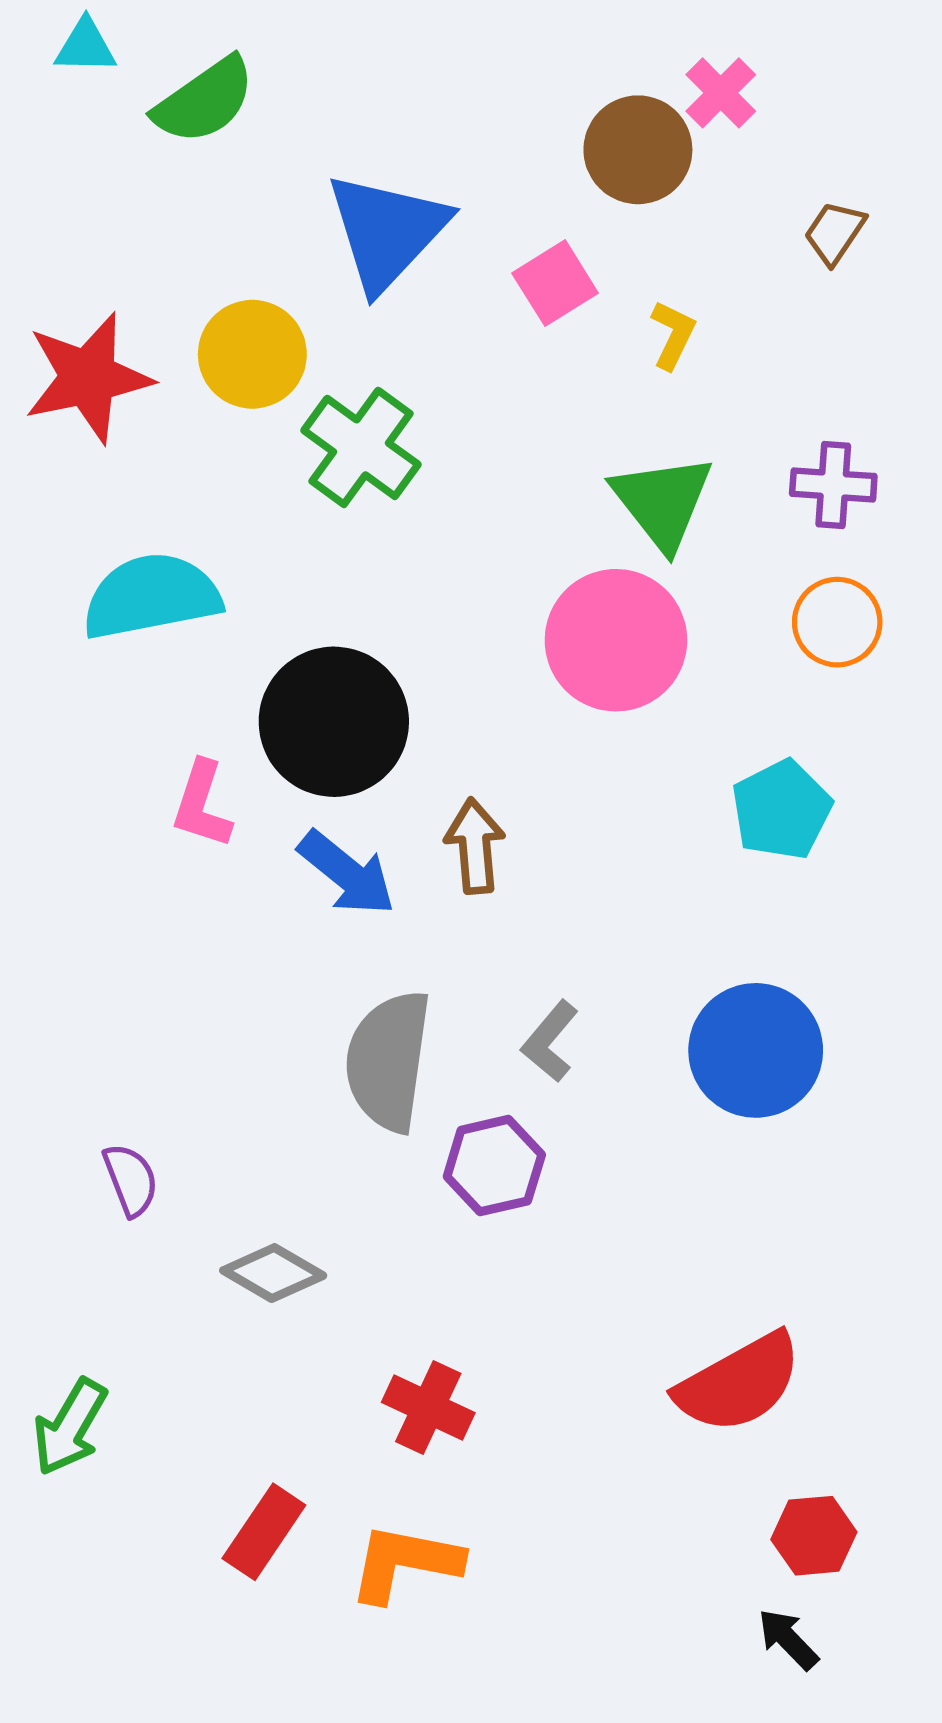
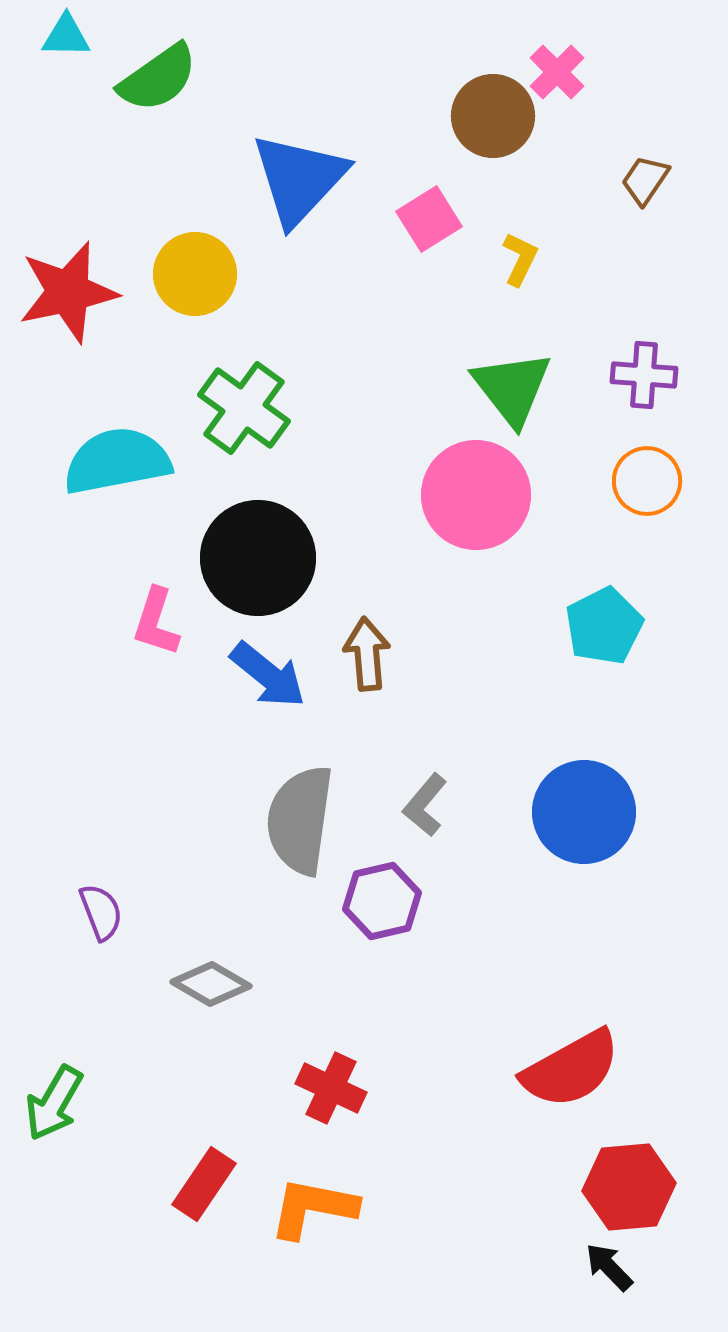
green cross: (361, 447) -> (244, 408), moved
red hexagon: (814, 1536) -> (629, 1187), size x1.4

